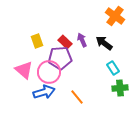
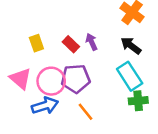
black arrow: (104, 43) -> (131, 46), moved
purple pentagon: (60, 58) -> (76, 79), moved
cyan rectangle: (113, 68) -> (130, 76), size x1.6

